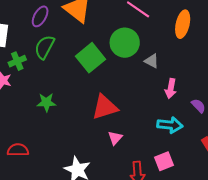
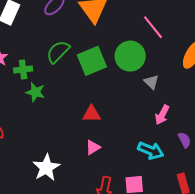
green semicircle: (45, 47) -> (58, 52), moved
green cross: (17, 61) -> (23, 70), moved
red triangle: (105, 107) -> (92, 114), size x0.7

